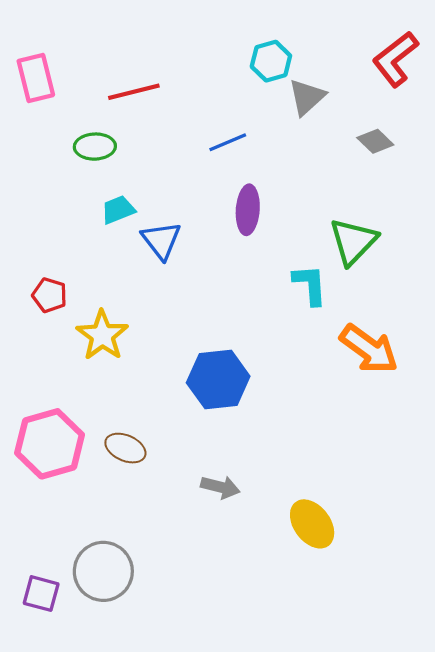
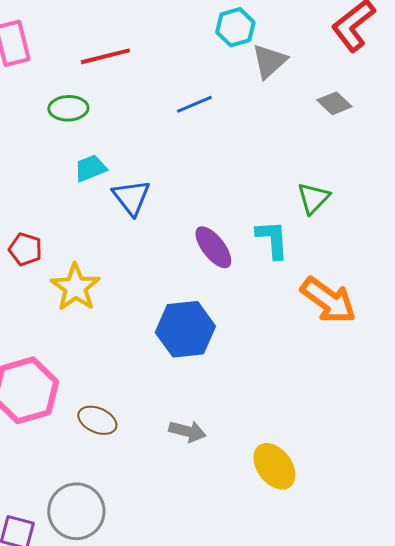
purple ellipse: (248, 210) -> (213, 247), moved, turned -42
green triangle: (353, 241) -> (313, 198), size x0.7
brown ellipse: (125, 448) -> (97, 420), moved

